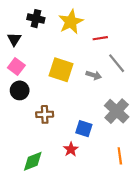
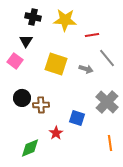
yellow star: (71, 22) -> (65, 20), turned 30
black triangle: (14, 39) -> (26, 41), moved
black circle: (20, 90) -> (22, 98), moved
red star: (71, 149) -> (56, 133), moved

